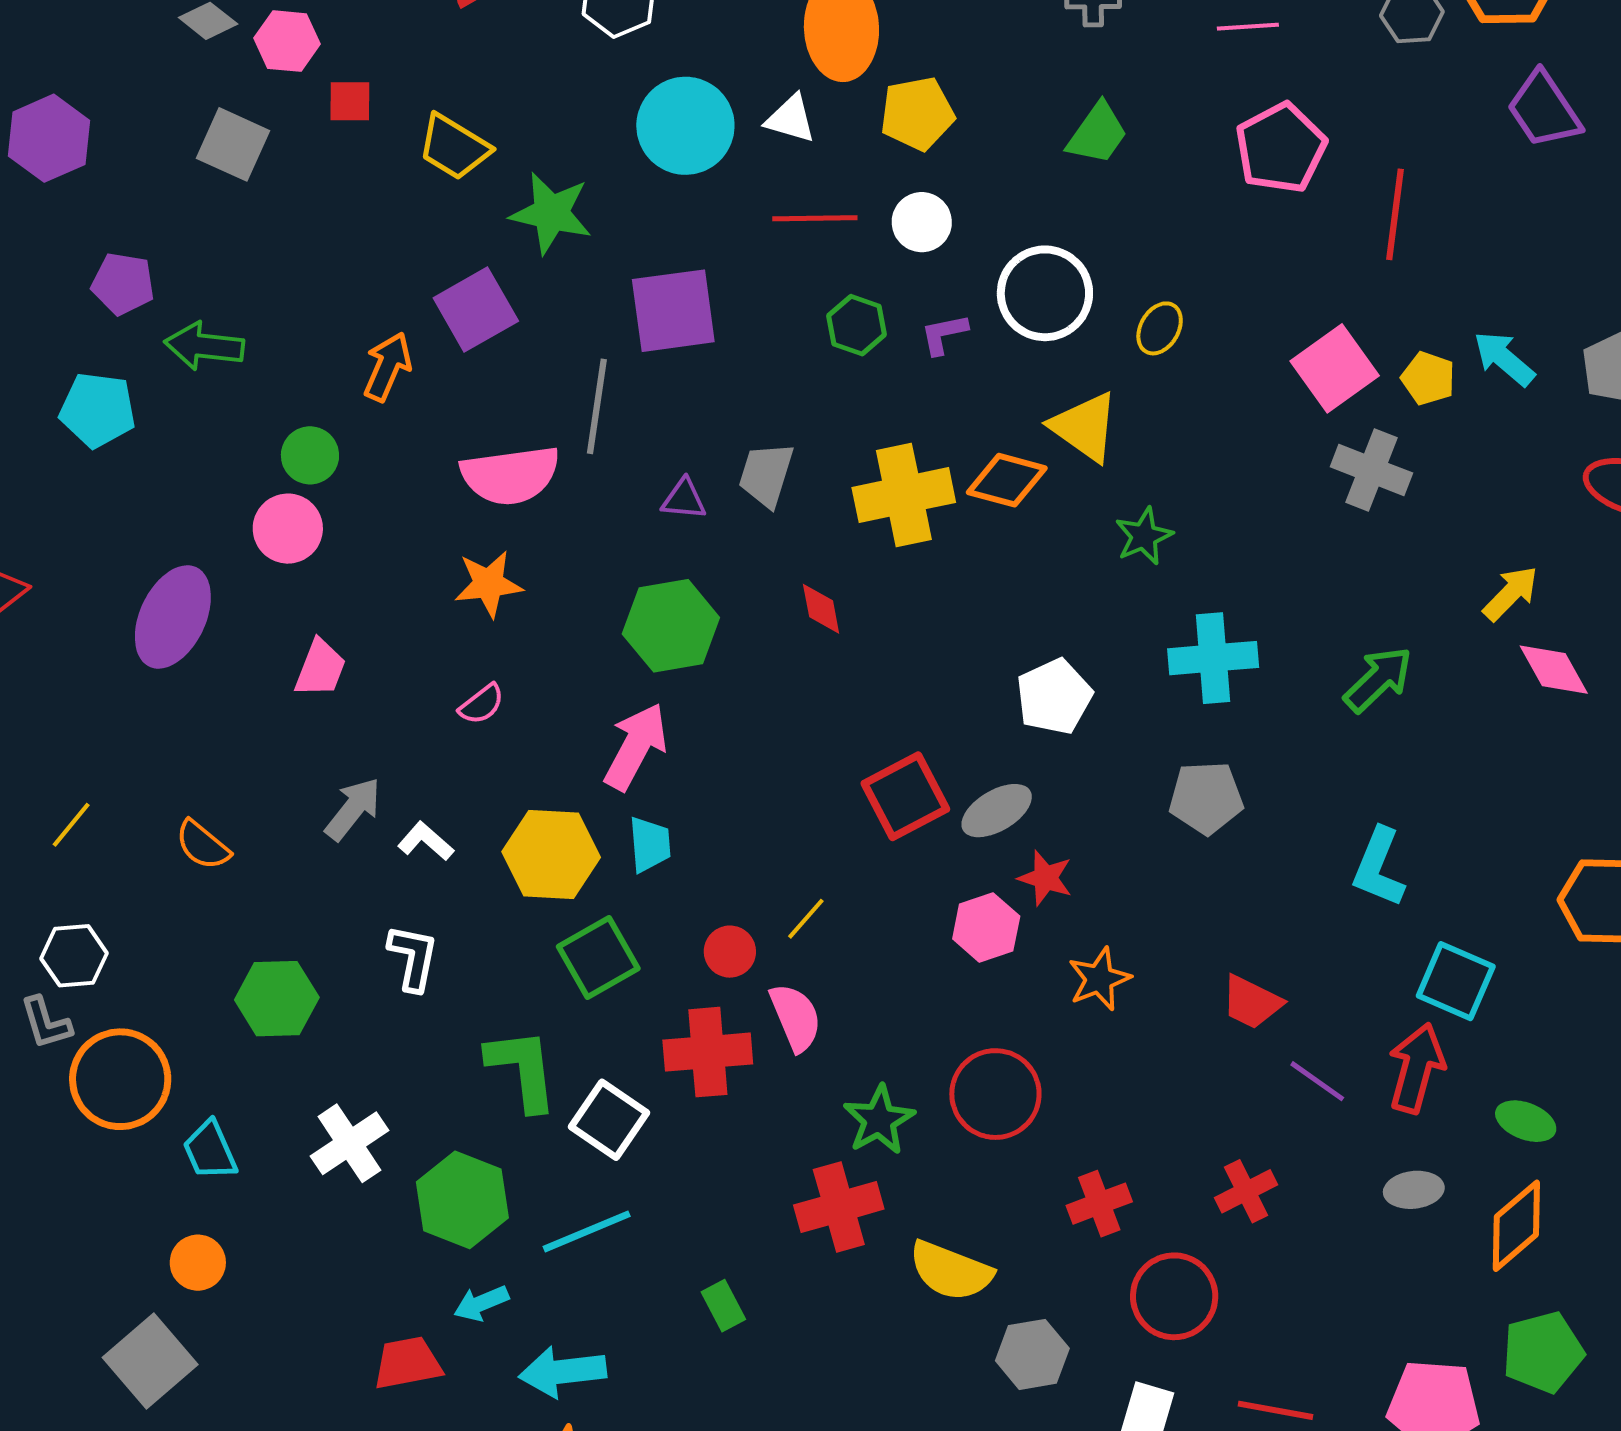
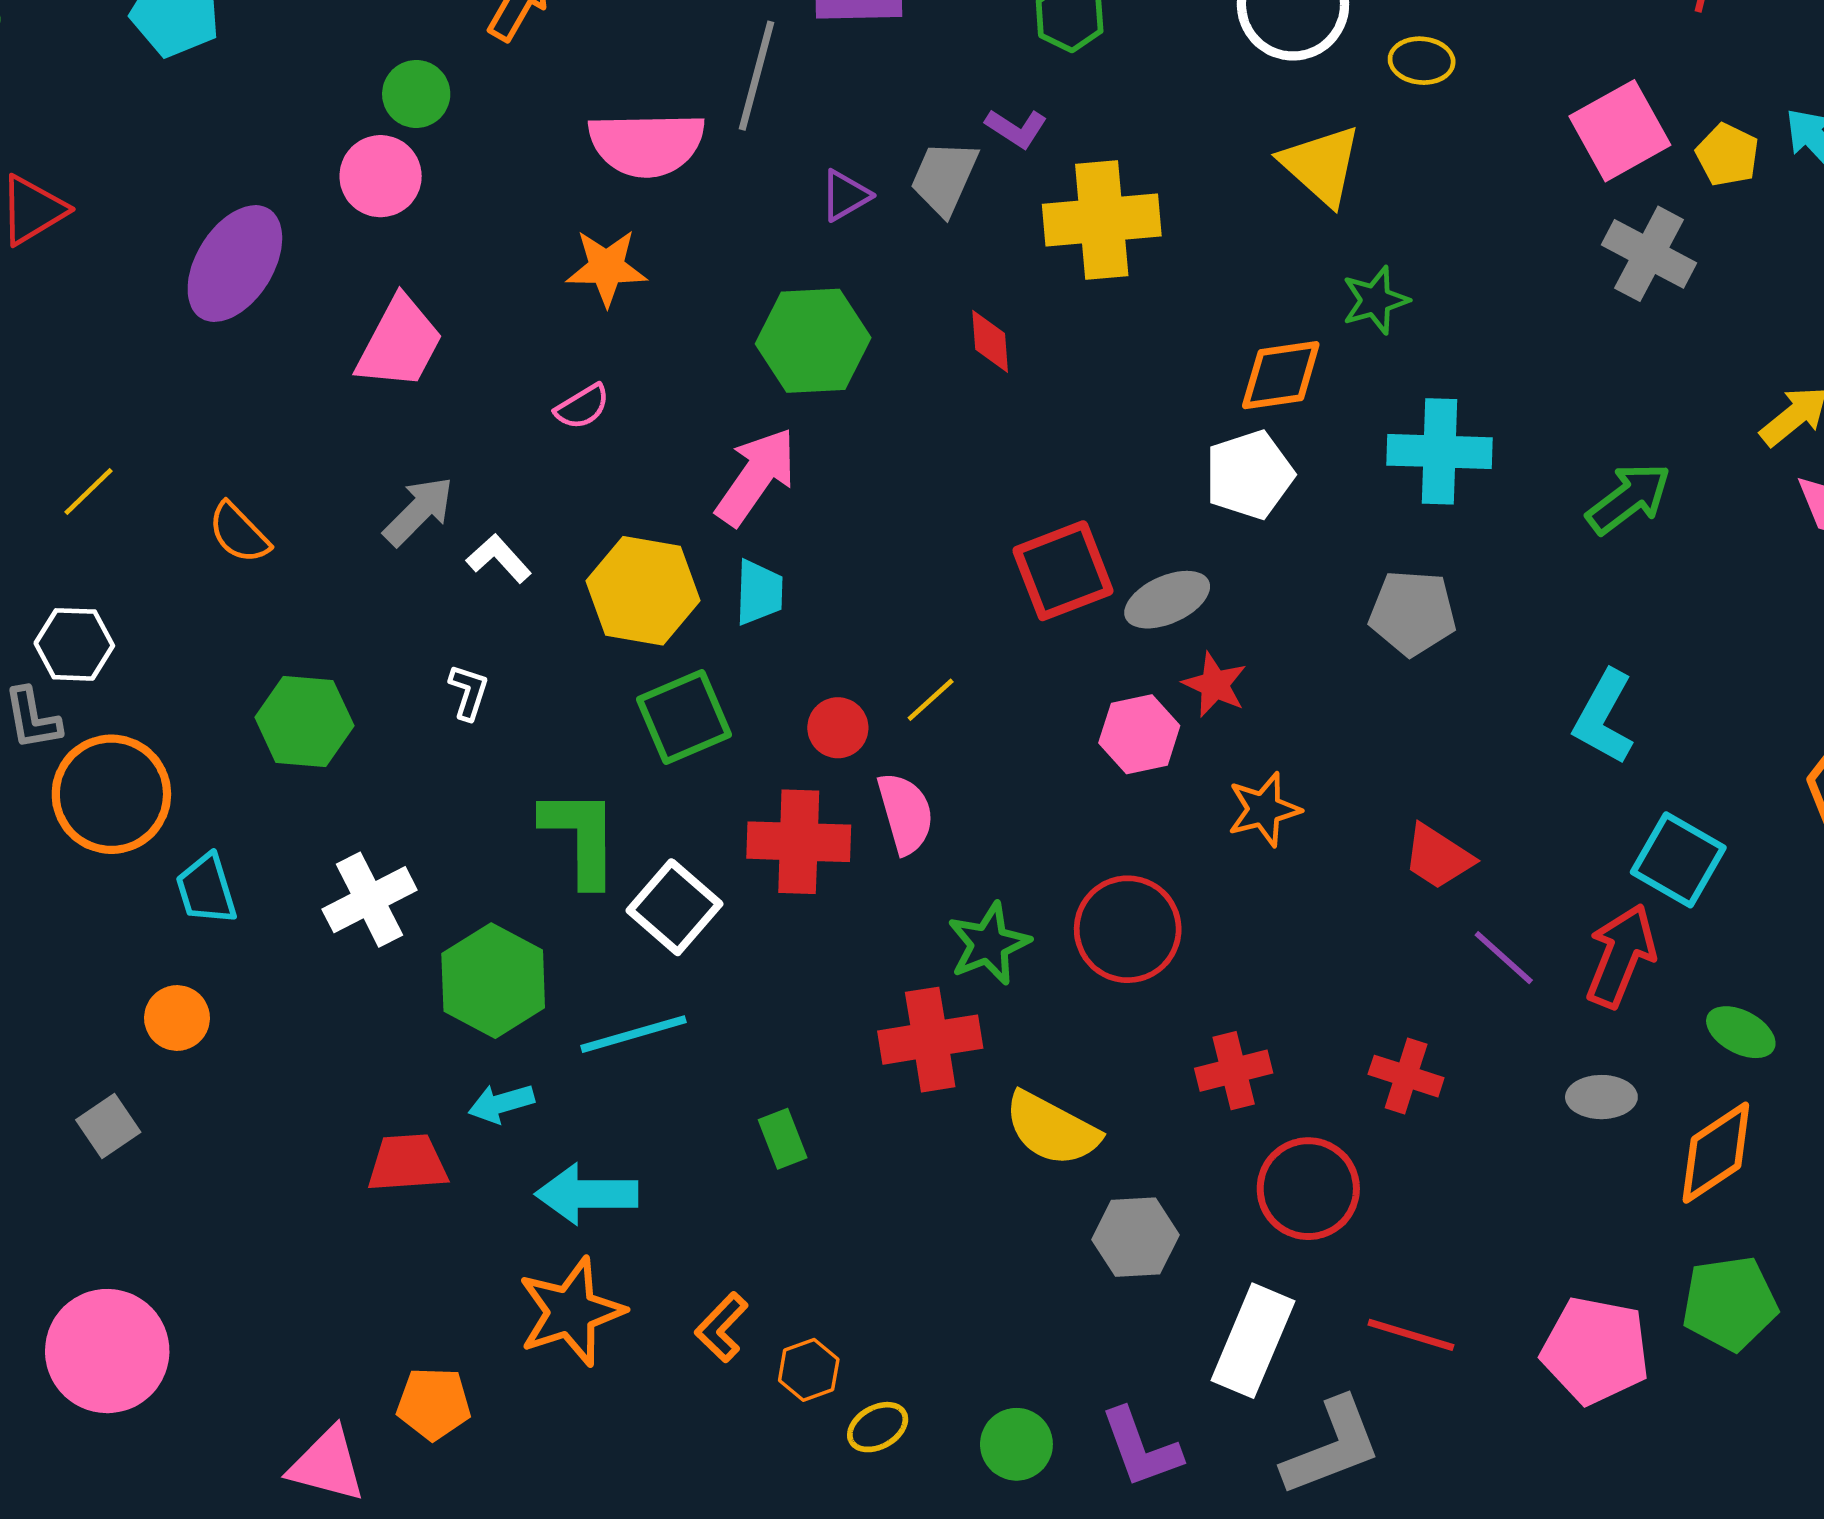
yellow ellipse: (1160, 328) -> (1422, 61), turned 58
purple L-shape: (944, 334) -> (1016, 128), moved, turned -142
orange diamond: (1007, 480) -> (1281, 375), moved, turned -30
purple triangle: (684, 499) -> (845, 195), turned -42
pink trapezoid: (320, 668) -> (400, 343), size x1.4
white L-shape: (413, 958) -> (469, 692), size x0.7
red cross: (1246, 1191) -> (1406, 1076), turned 38
gray square: (150, 1361) -> (108, 1126), size x0.6

